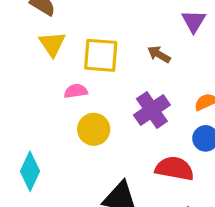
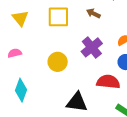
yellow triangle: (52, 44) -> (20, 18), moved
pink semicircle: (76, 91) -> (15, 53), moved

